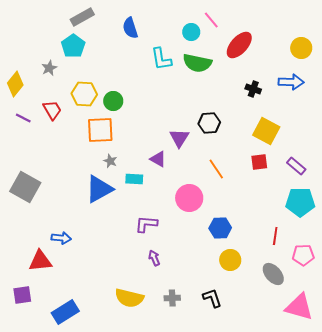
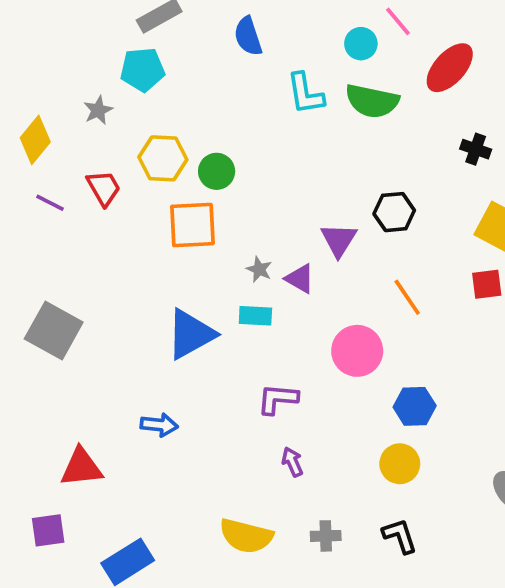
cyan pentagon: (73, 46) -> (143, 70), turned 30
gray star: (110, 161) -> (259, 269), moved
blue arrow: (61, 238) -> (159, 425), moved
yellow circle: (230, 260) -> (400, 464), moved

